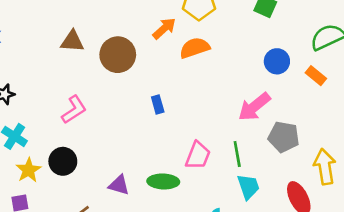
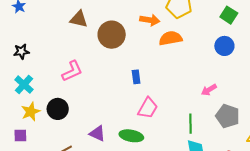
orange arrow: (164, 28) -> (150, 20), turned 42
blue circle: (277, 61) -> (224, 46), moved
pink arrow: (254, 107) -> (209, 90), size x0.6
pink trapezoid: (198, 156) -> (148, 108), moved

